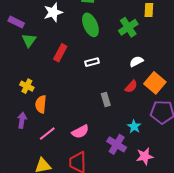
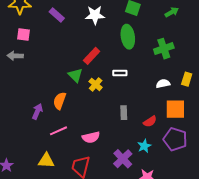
yellow rectangle: (149, 10) -> (187, 79), moved
green triangle: (29, 40) -> (75, 75), moved, turned -35
orange square: (155, 83) -> (175, 109), turned 35
yellow cross: (27, 86) -> (96, 84), moved
red semicircle: (131, 87) -> (150, 121), moved

